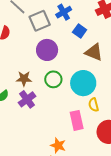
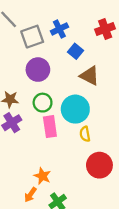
pink rectangle: (77, 120) -> (50, 127), moved

